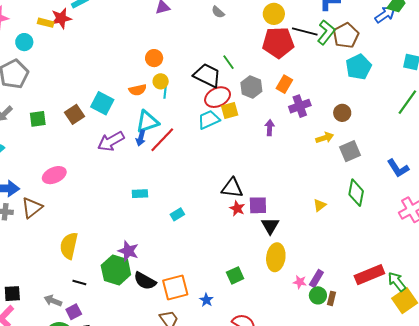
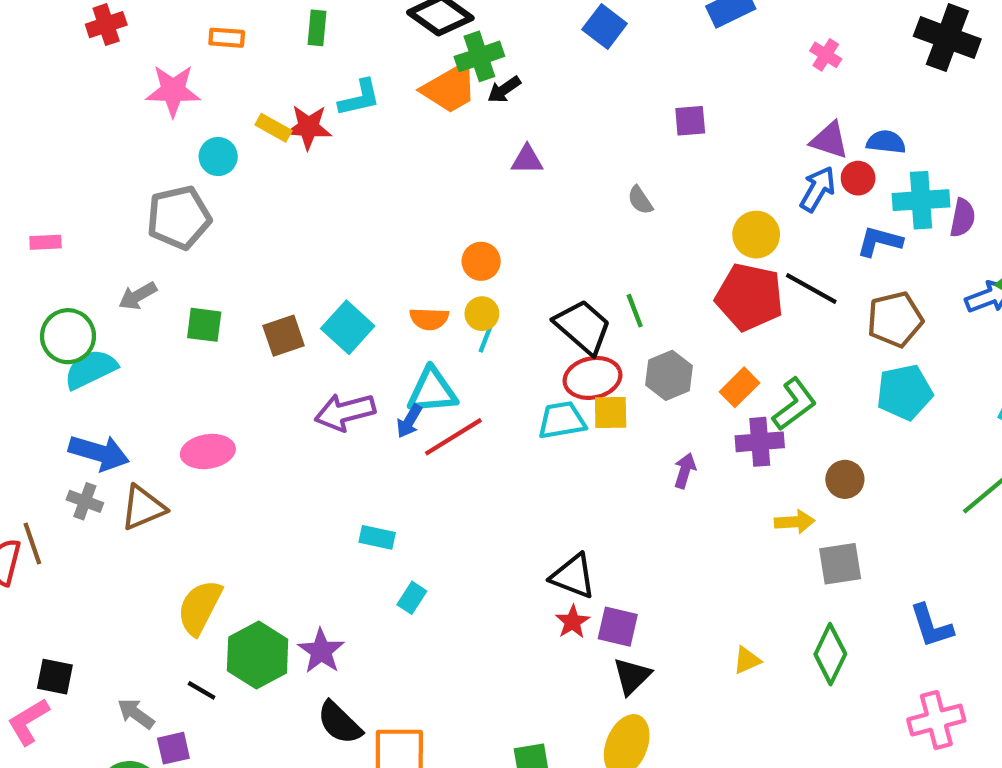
green L-shape: (326, 32) -> (794, 404), moved
cyan rectangle: (177, 214) -> (412, 598), moved, turned -40
green hexagon: (116, 270) -> (258, 655), moved

